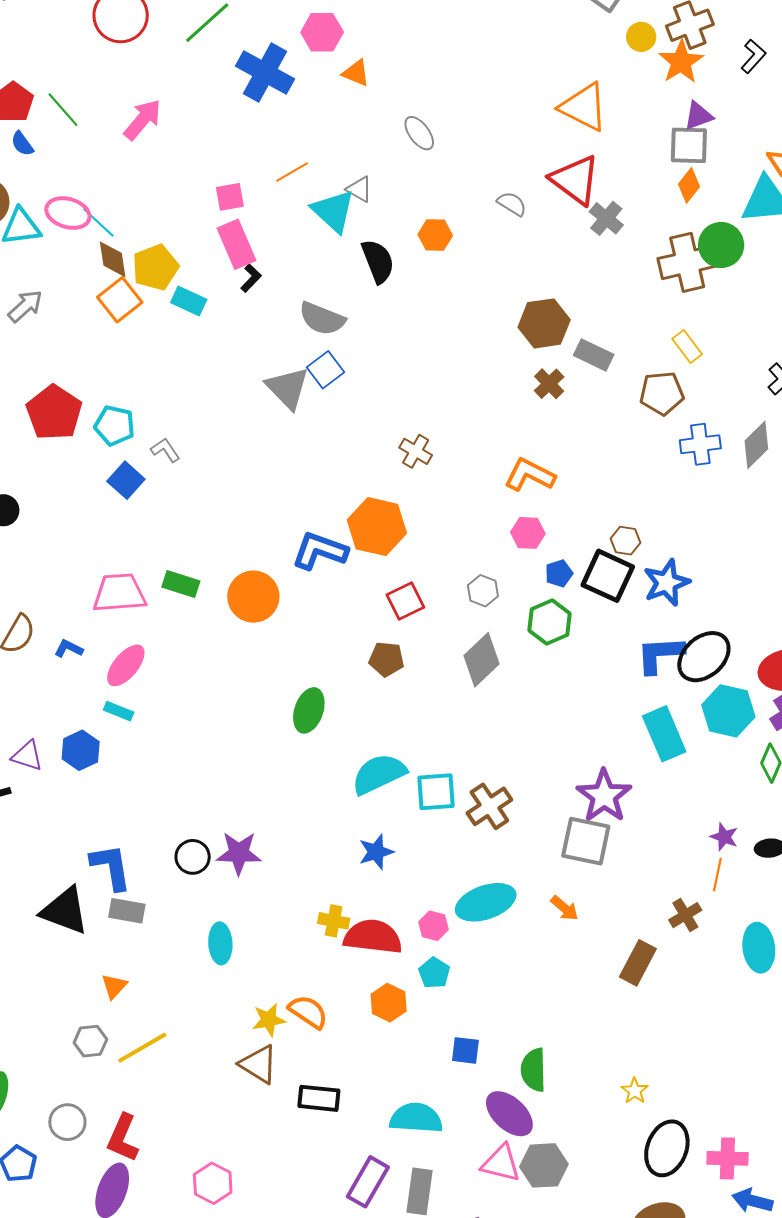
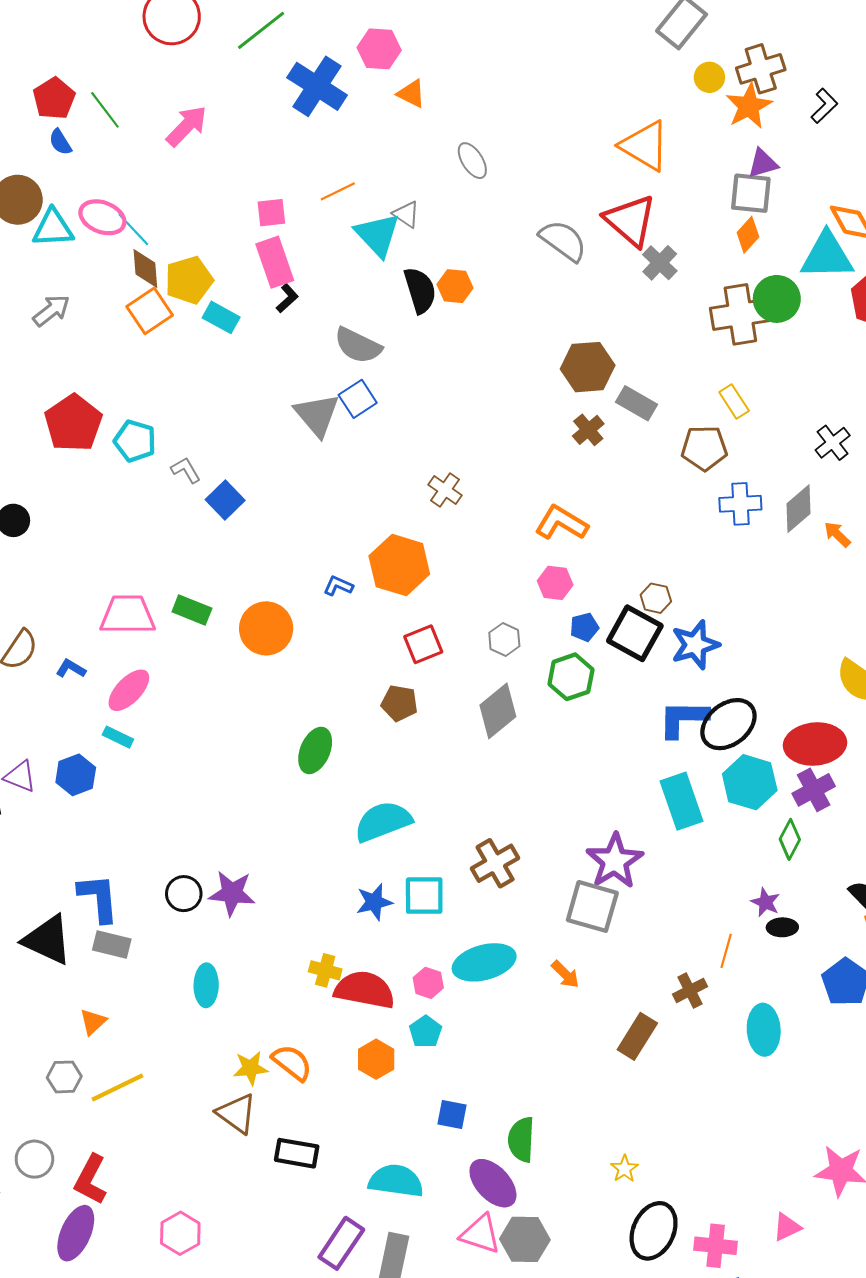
gray semicircle: (512, 204) -> (563, 241), size x1.6
orange hexagon: (435, 235) -> (455, 286), moved
blue square: (126, 480) -> (225, 500), moved
blue L-shape: (320, 551) -> (338, 586), size x0.5
cyan square: (436, 792) -> (424, 896), moved
purple star: (724, 837) -> (765, 902), moved

